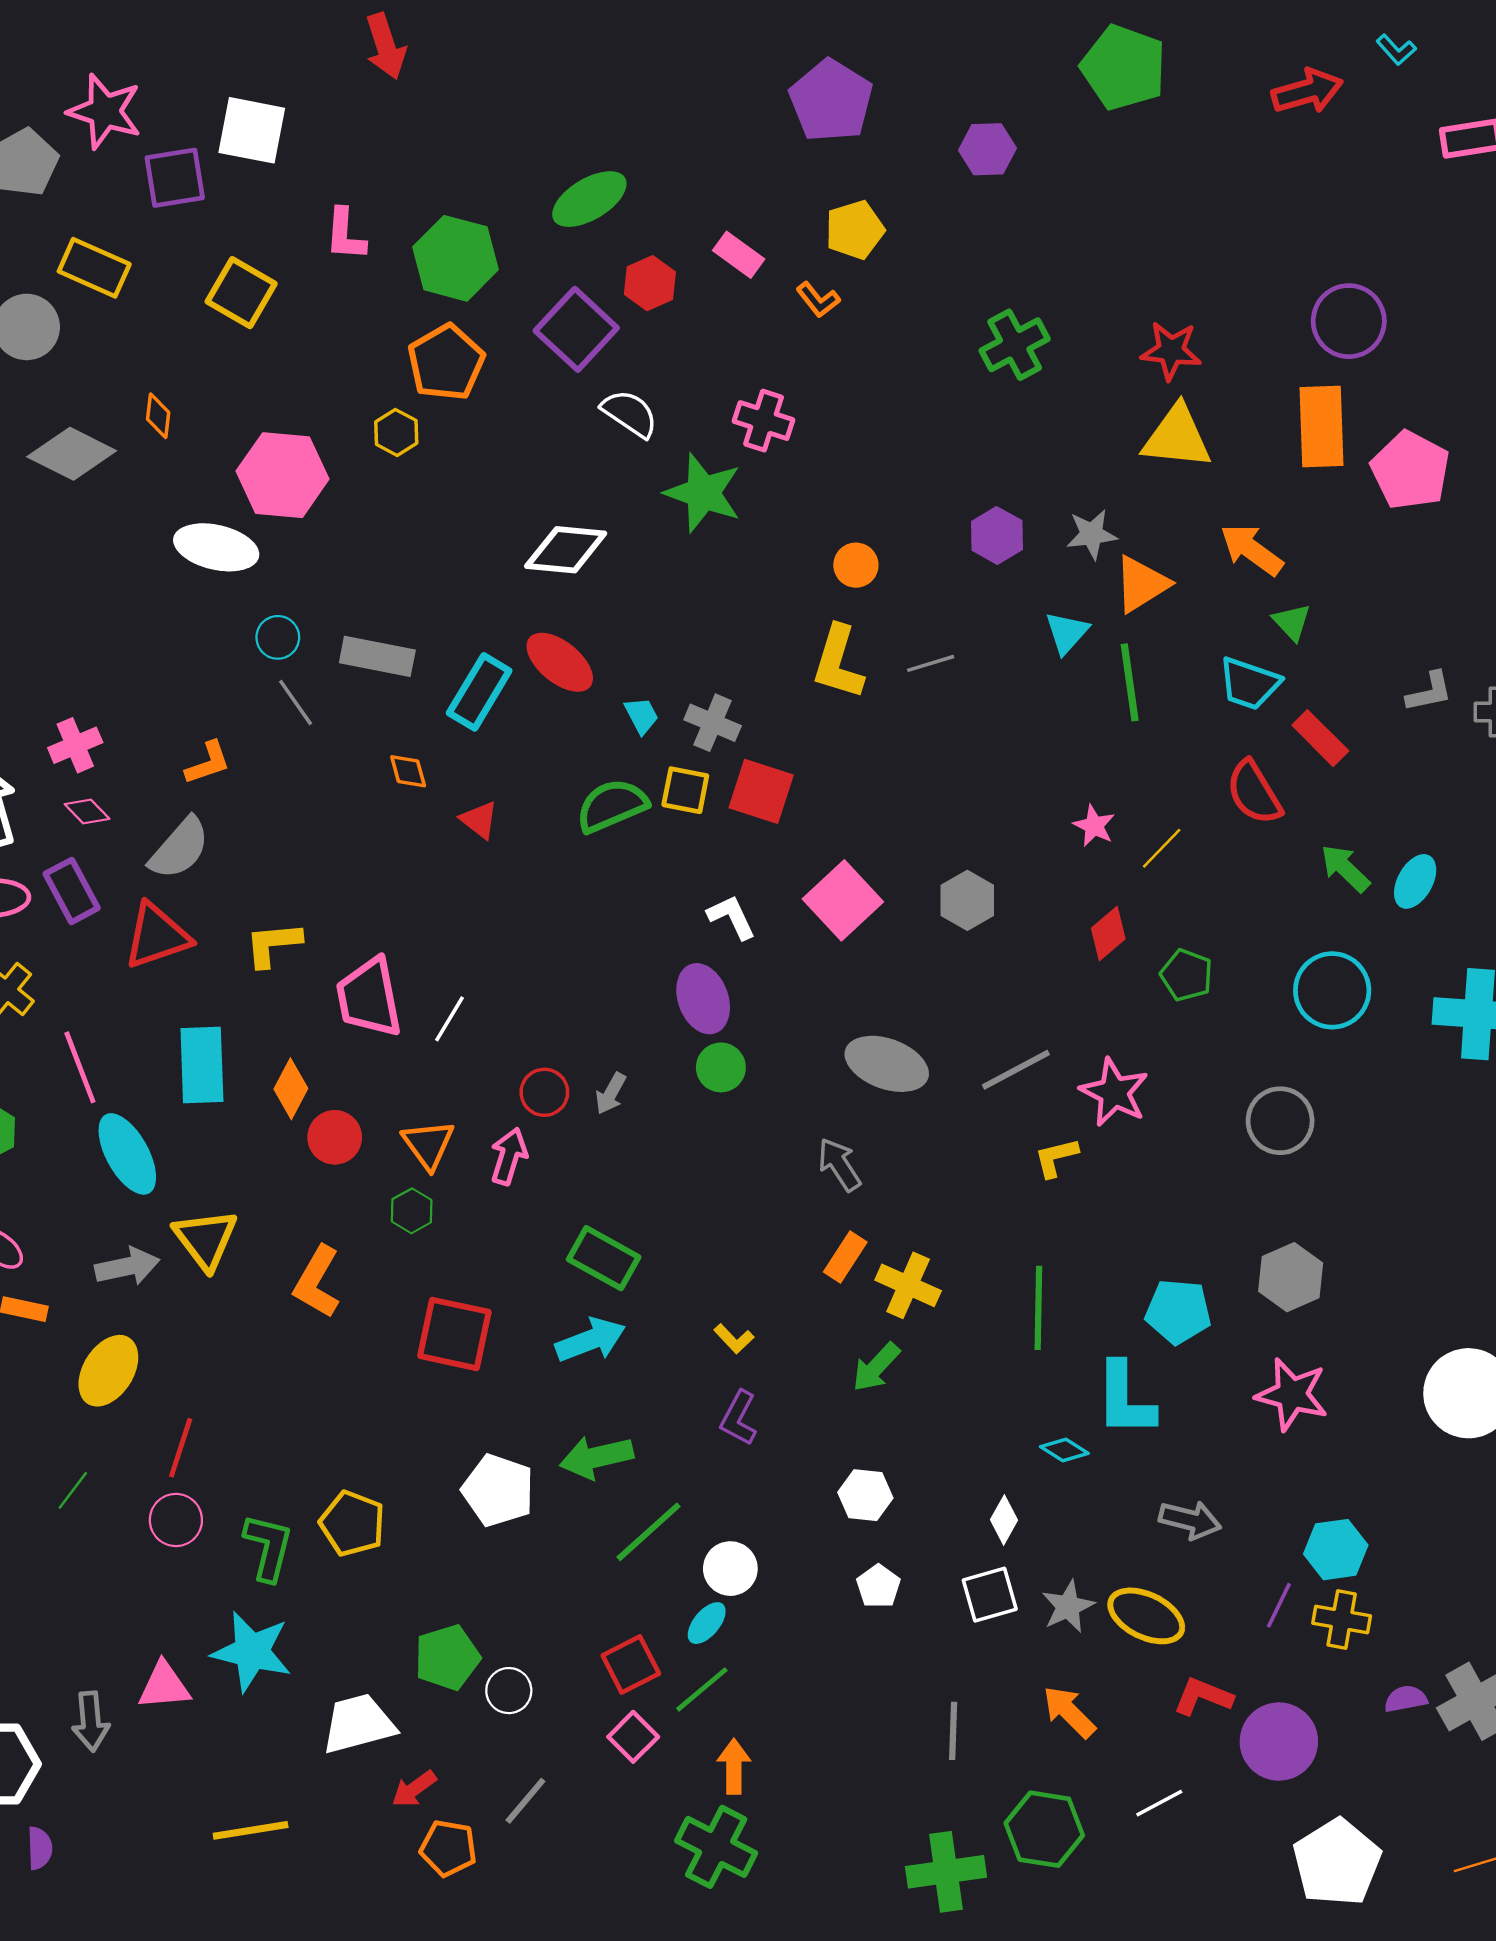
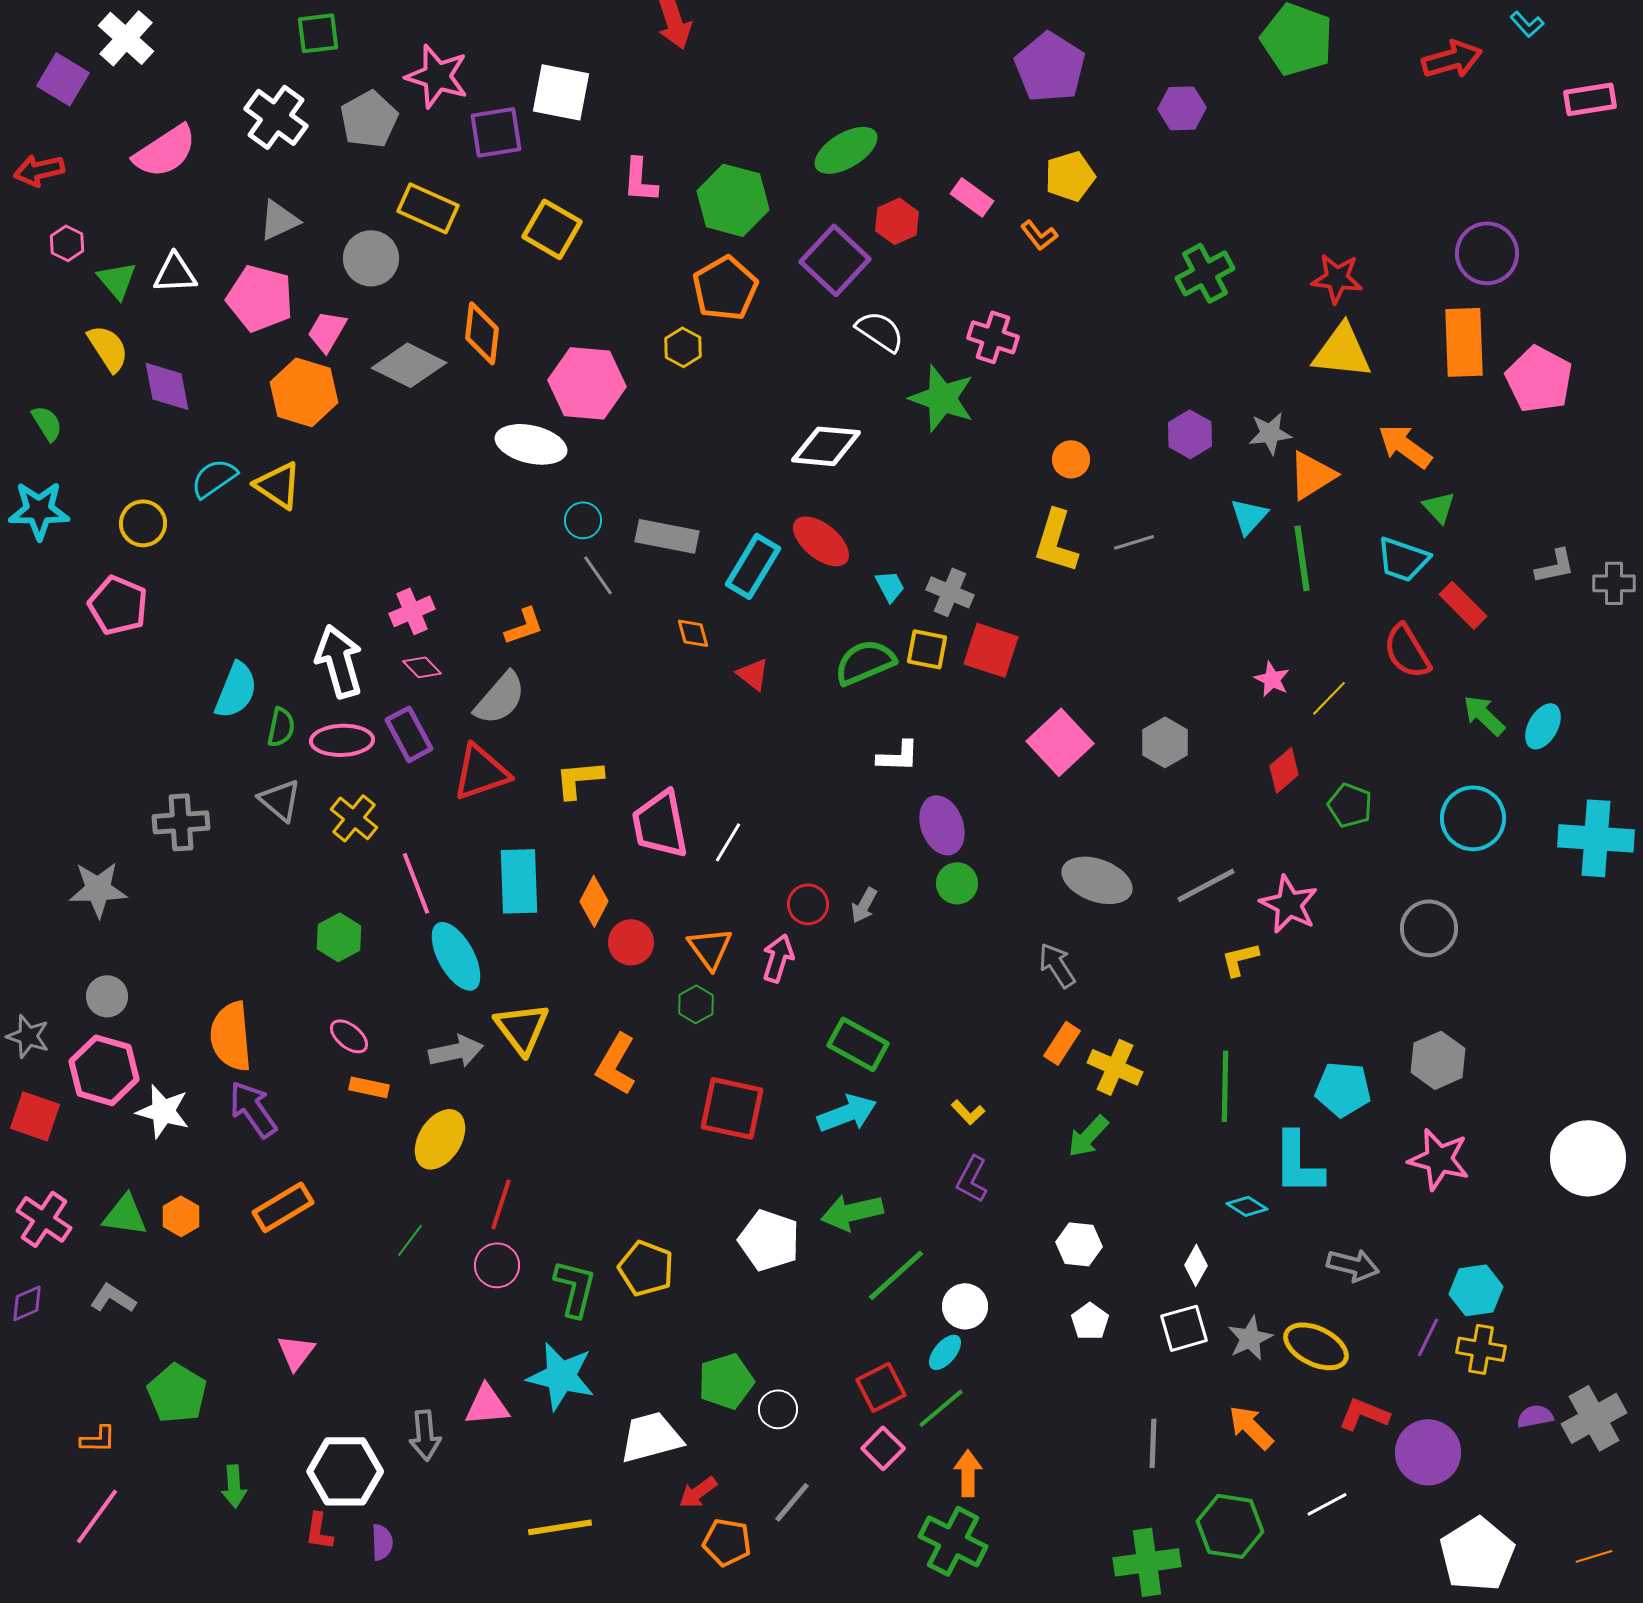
orange diamond: (158, 416) -> (482, 333), size x1.6
white L-shape: (732, 917) -> (898, 756), moved, turned 117

